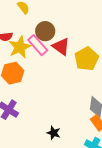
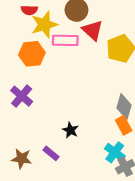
pink rectangle: (38, 45) -> (65, 40), moved, turned -55

